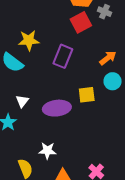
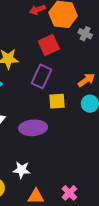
red square: (81, 22) -> (49, 45), moved
yellow square: (87, 95) -> (57, 101), moved

